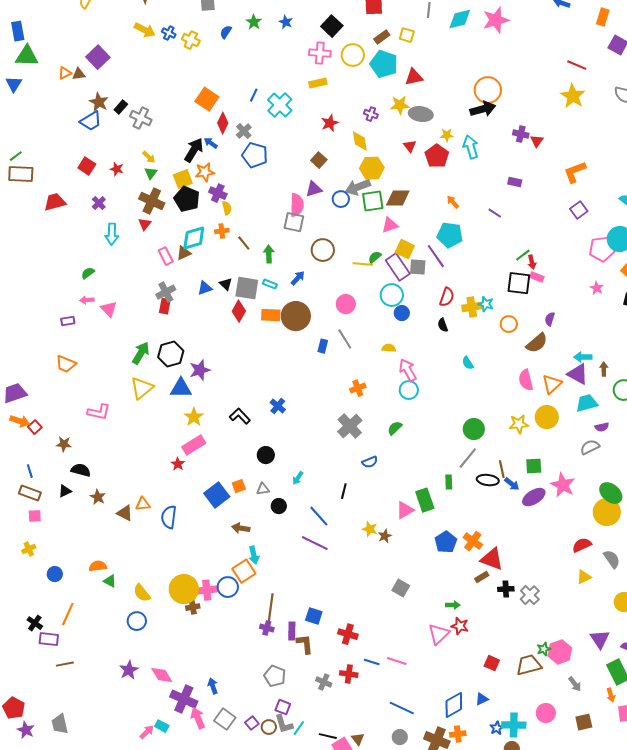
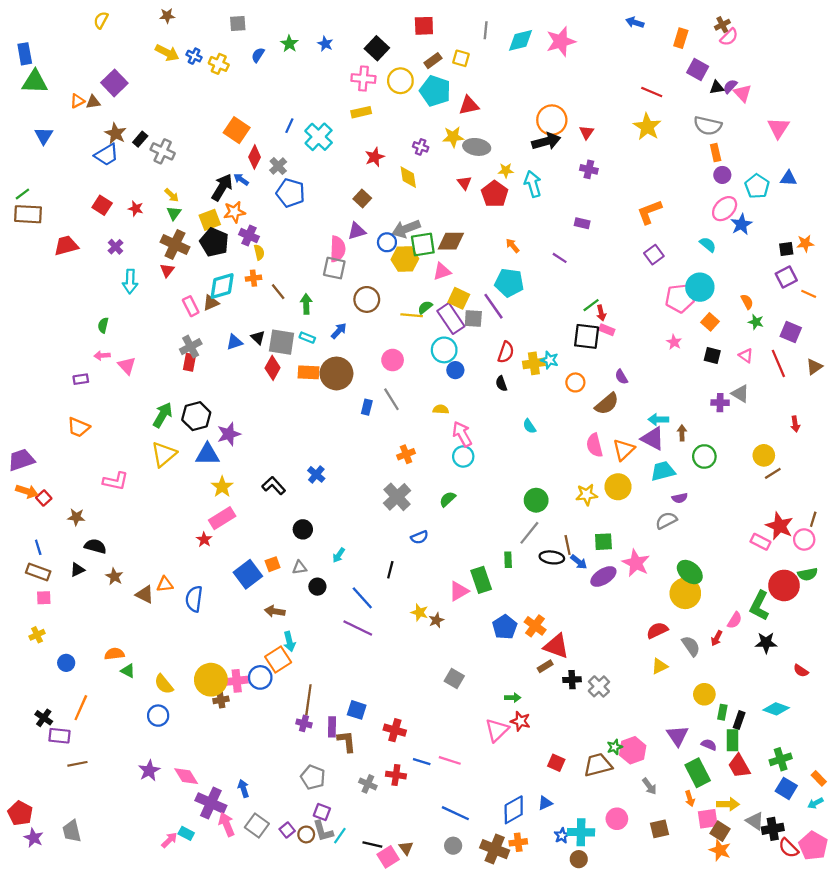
blue triangle: (14, 84) -> (44, 136), moved
red triangle: (537, 141) -> (587, 132), moved
yellow hexagon: (372, 168) -> (405, 259), moved
green semicircle: (88, 273) -> (103, 325), turned -40
purple semicircle: (550, 319) -> (621, 377), turned -48

